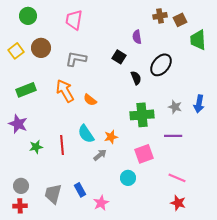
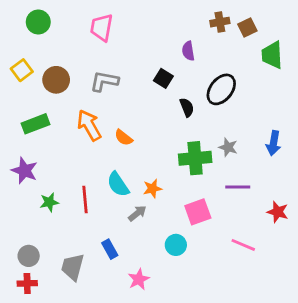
brown circle: (41, 48) -> (56, 80), moved
gray star: (175, 107) -> (228, 147), moved
blue rectangle: (80, 190) -> (110, 249), moved
red star: (178, 203) -> (278, 212), moved

